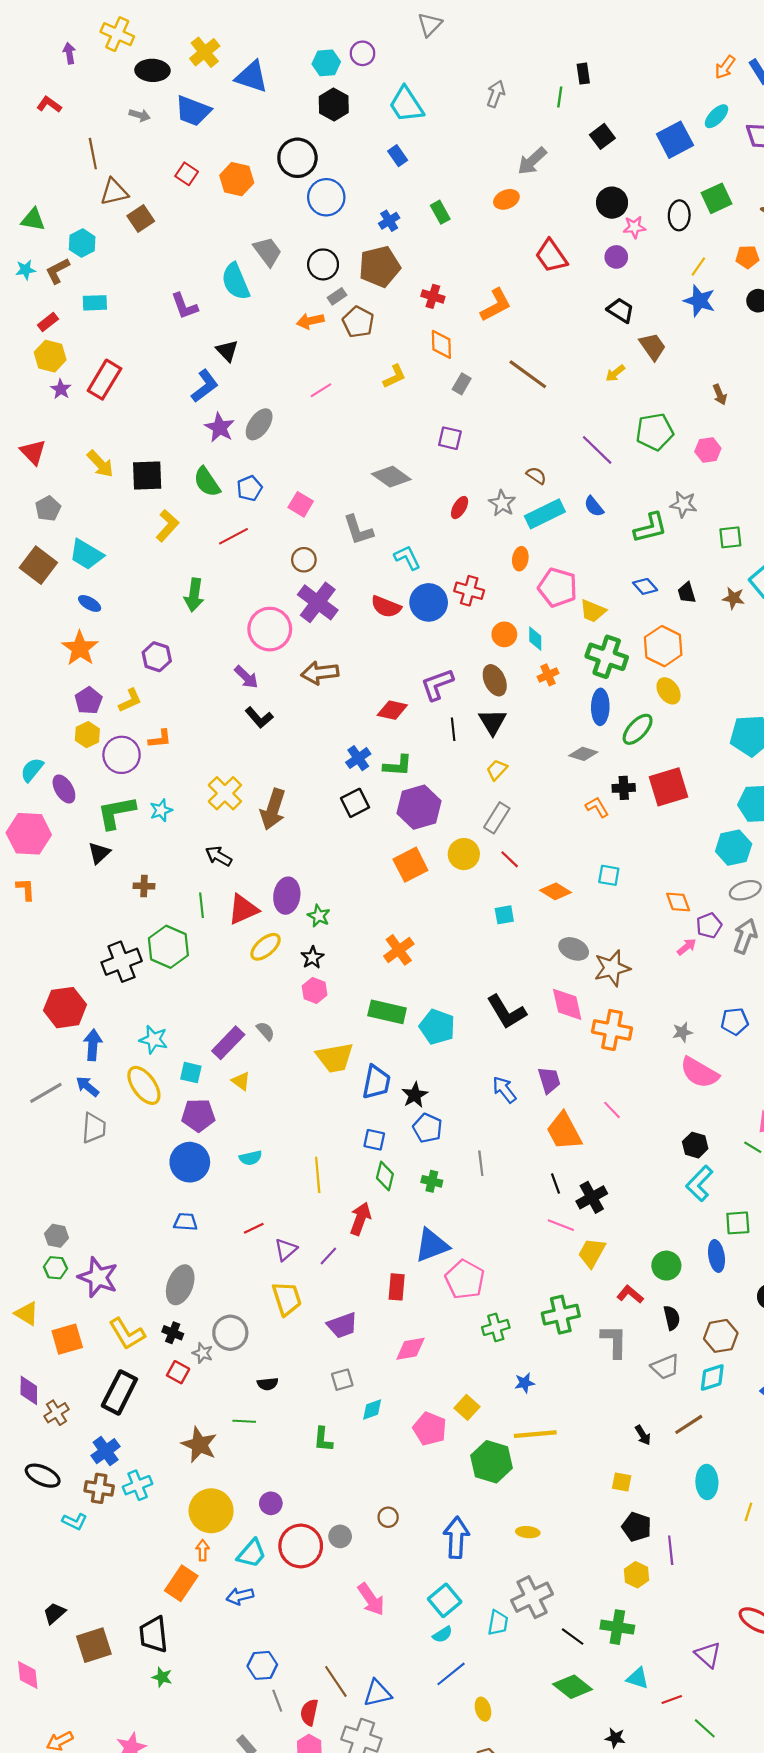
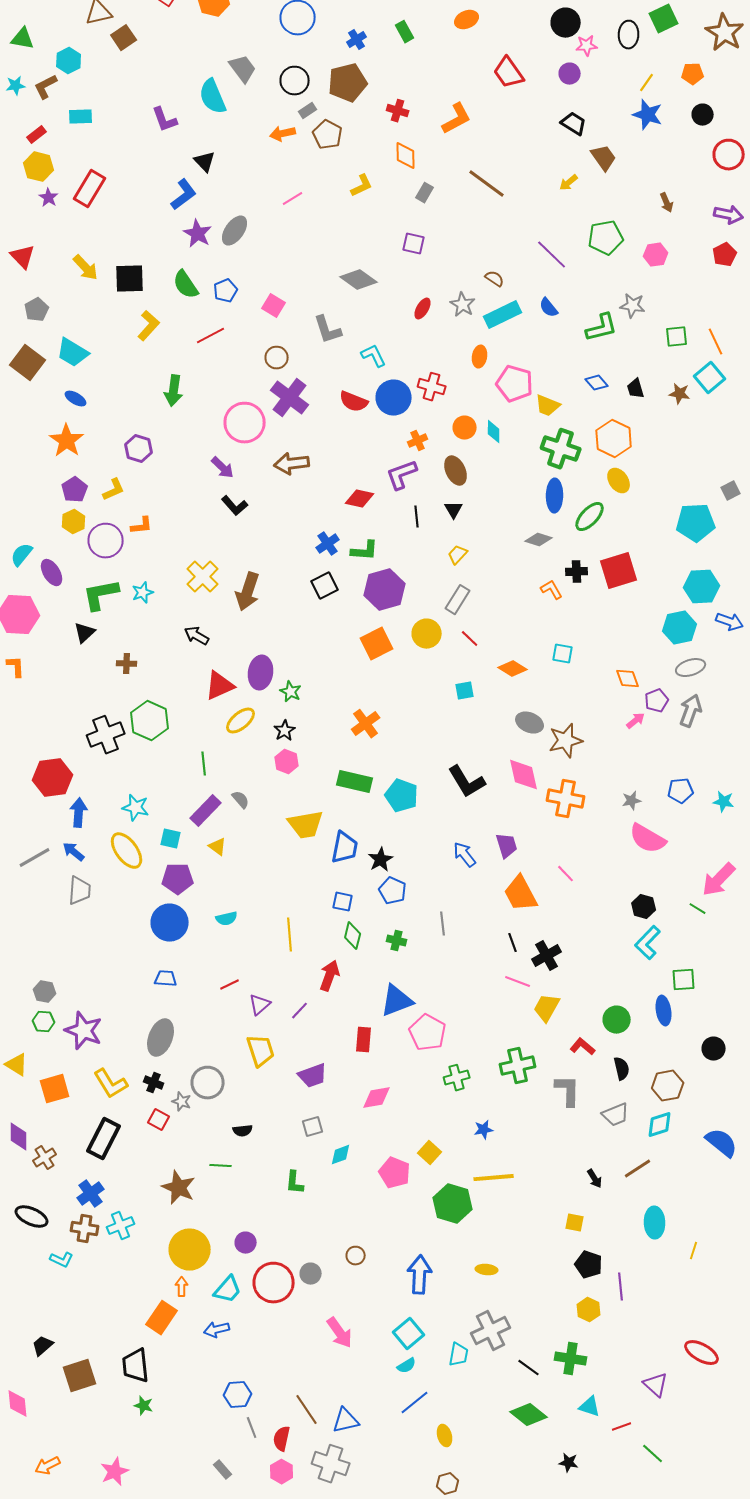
orange cross: (548, 675) -> (418, 441), moved
black triangle: (493, 722) -> (454, 510), size x0.7
green line: (202, 905) -> (204, 764), moved

